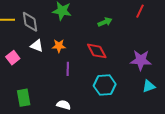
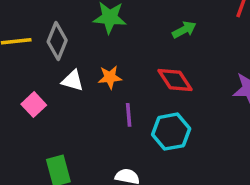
gray diamond: (30, 22) -> (57, 41), turned 35
cyan hexagon: (105, 85) -> (171, 132), moved

